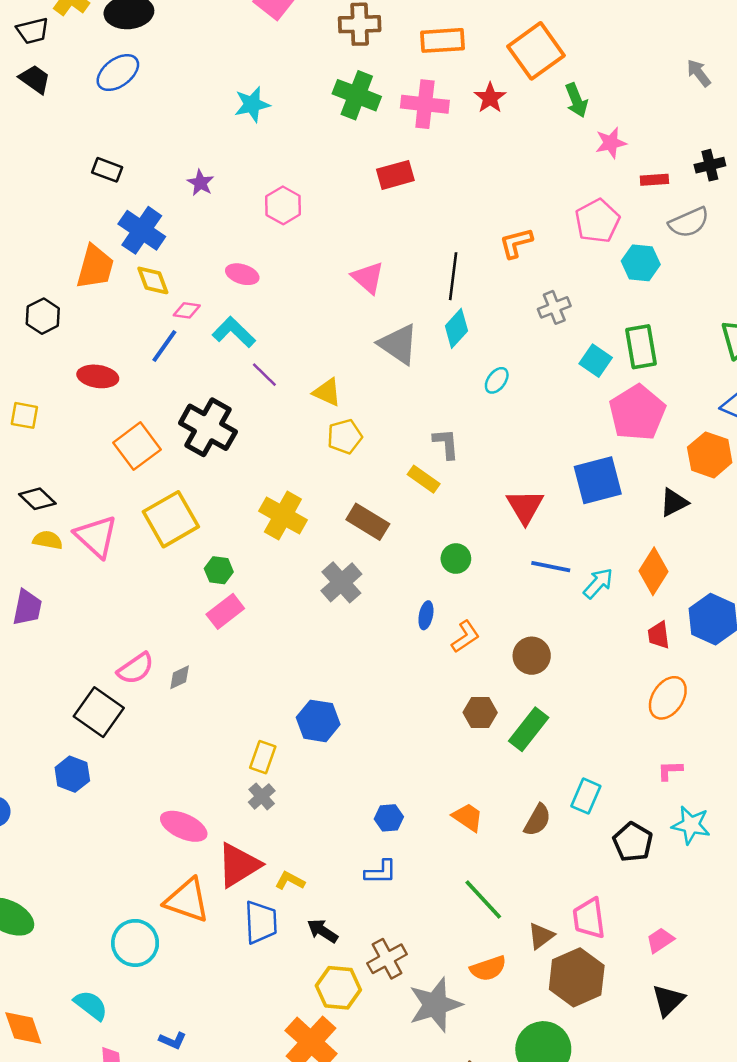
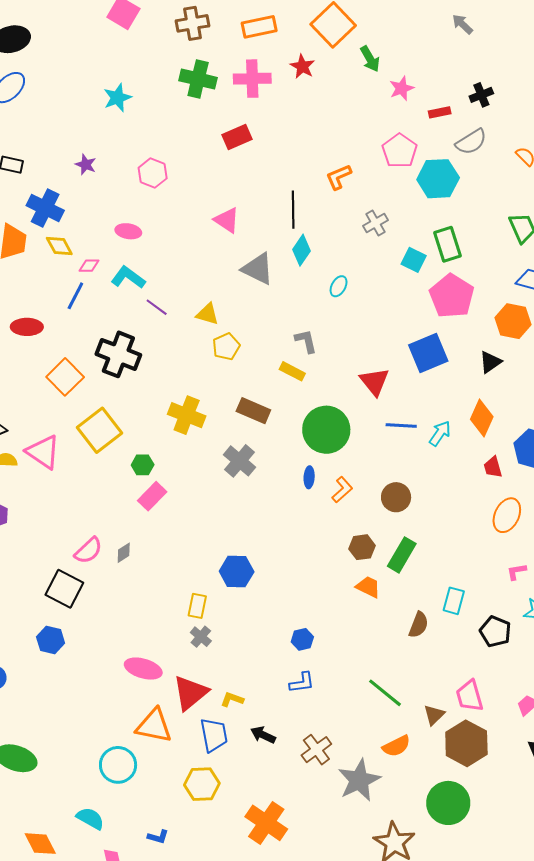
cyan hexagon: (641, 263) -> (438, 179), size x1.4
green circle: (456, 559) -> (326, 430), size x2.0
orange trapezoid: (468, 817) -> (368, 587), moved
yellow hexagon: (338, 988) -> (202, 784), moved

